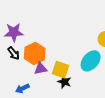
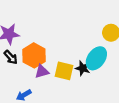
black star: (64, 82) -> (83, 68), moved

